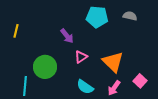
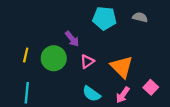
yellow line: (16, 31) -> (26, 55), moved
green circle: (45, 67) -> (54, 58), moved

